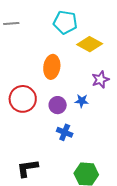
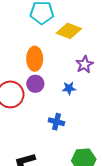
purple circle: (58, 105) -> (35, 84), moved

